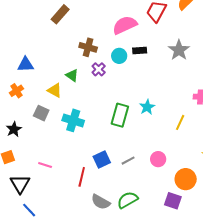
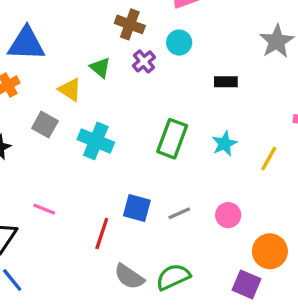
black rectangle: (140, 51) -> (226, 82), moved
blue triangle: (26, 65) -> (26, 44), size x1.4
cyan star: (147, 107) -> (224, 144), moved
blue square: (102, 160) -> (137, 208), turned 36

